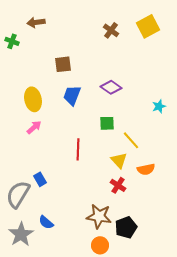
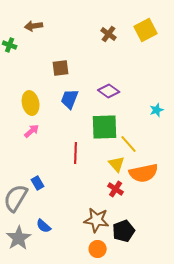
green square: (107, 123) -> (105, 127), size x1.8
orange semicircle: (146, 169) -> (144, 173), size x1.6

